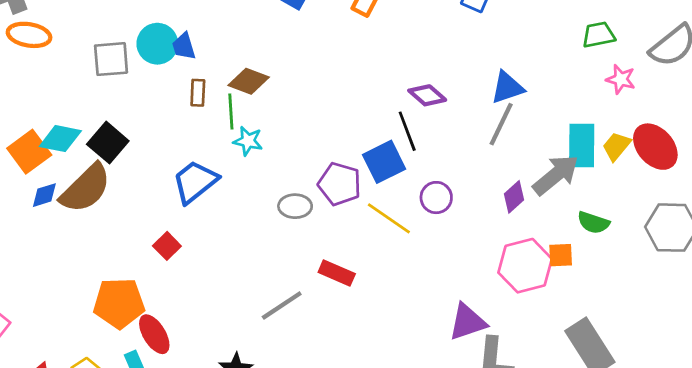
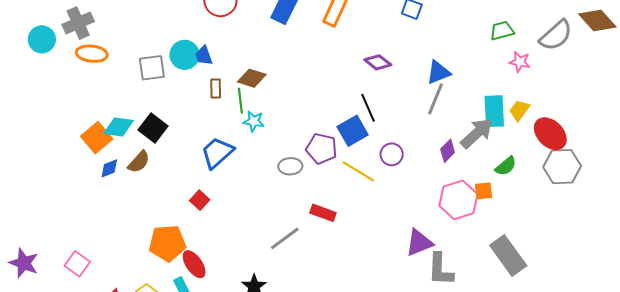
purple diamond: (427, 95) -> (378, 62), moved
red ellipse: (655, 147) -> (550, 134), moved
brown semicircle: (86, 188) -> (139, 162), size x0.6
green semicircle: (593, 223) -> (506, 166), turned -55

